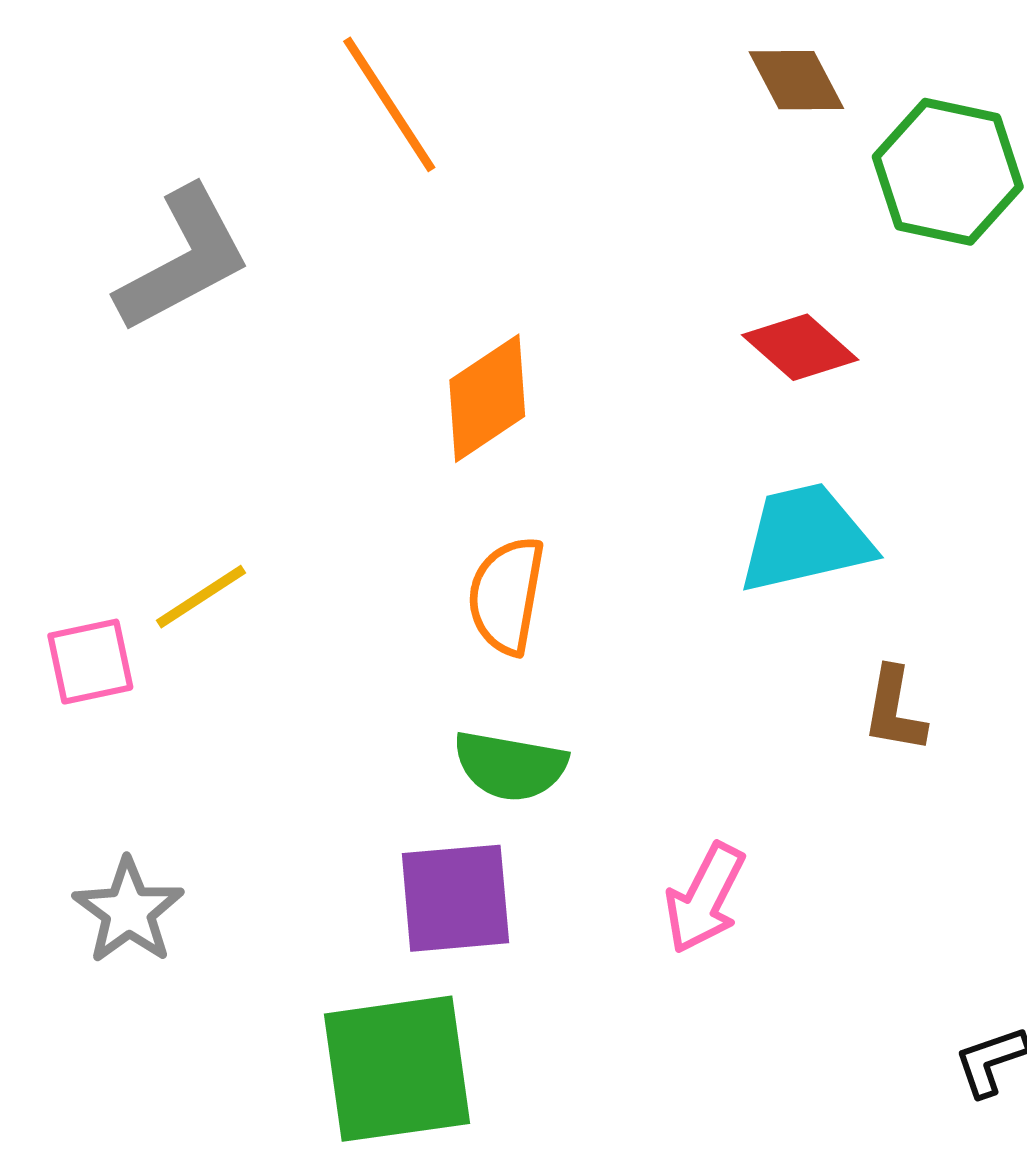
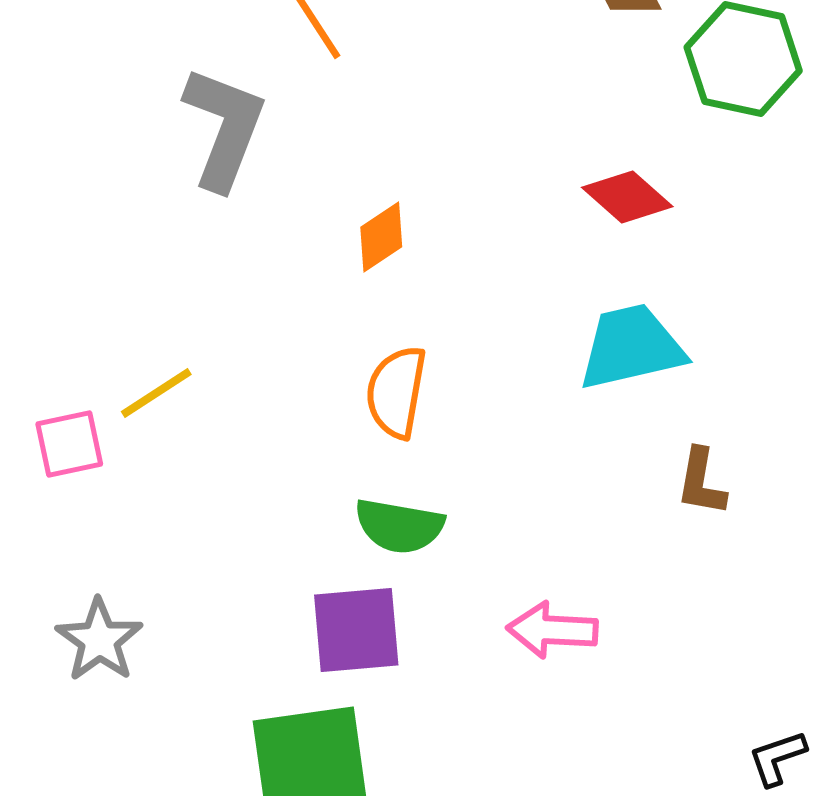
gray L-shape: (183, 260) -> (224, 128), moved, turned -41
orange diamond: (487, 398) -> (381, 237), size x0.7
pink arrow: (705, 898) -> (552, 630), turned 66

